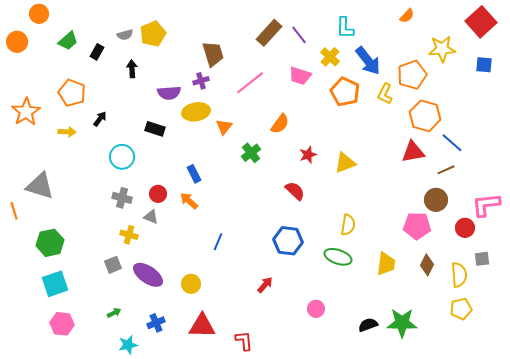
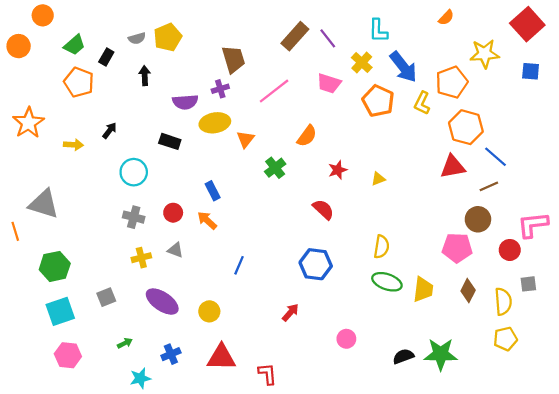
orange pentagon: (72, 93) -> (79, 82), moved
yellow triangle: (345, 163) -> (378, 179), size x0.6
gray triangle: (151, 217) -> (175, 250), moved
yellow cross: (129, 235) -> (141, 258), turned -30
green ellipse: (338, 257) -> (387, 282), moved
gray square: (113, 265) -> (106, 297), moved

